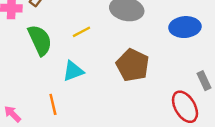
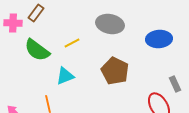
green semicircle: (40, 40) -> (37, 50), turned 152

